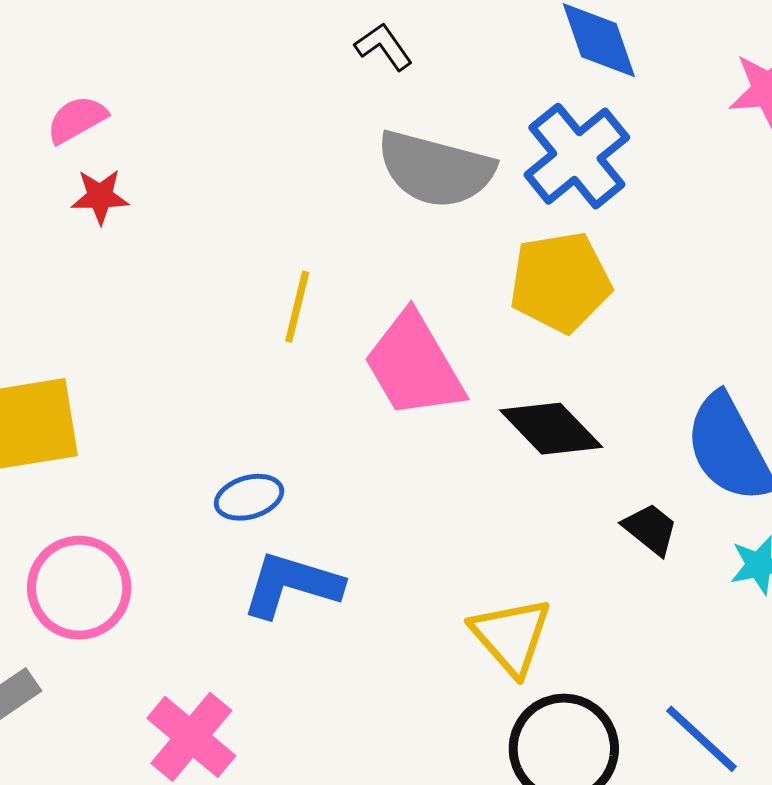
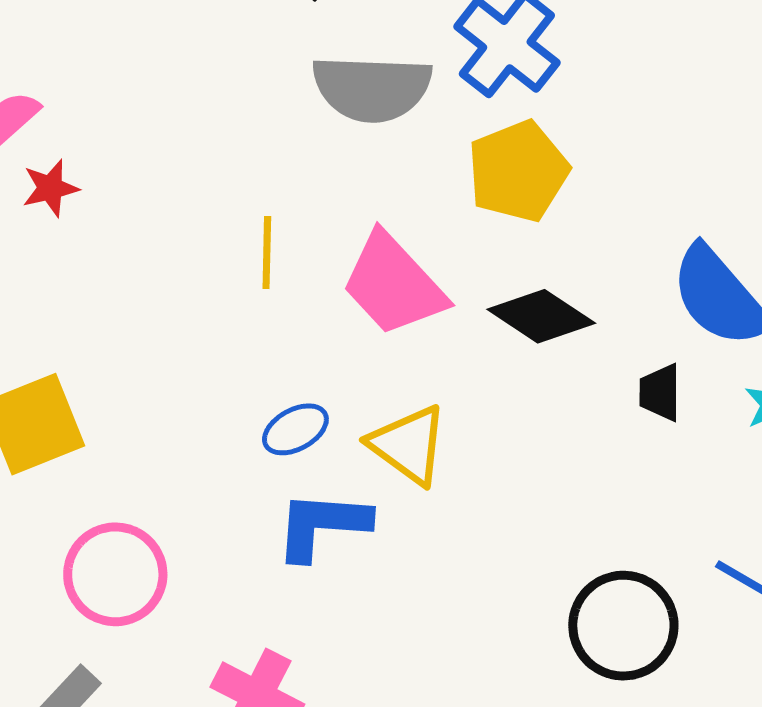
blue ellipse: (249, 497) -> (295, 429), moved
black trapezoid: (650, 529) -> (660, 393), turned -116
yellow triangle: (511, 636) -> (408, 445), moved

